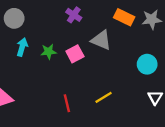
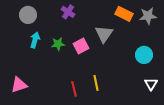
purple cross: (74, 15) -> (68, 12), moved
gray triangle: (101, 40) -> (104, 34), turned 42
yellow line: (104, 97) -> (96, 83), moved, turned -70

